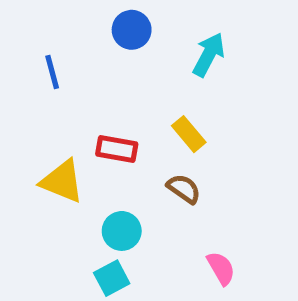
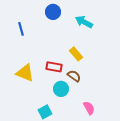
cyan arrow: (209, 55) -> (84, 22), turned -90
red rectangle: (117, 149) -> (54, 67), moved
cyan circle: (122, 231) -> (61, 89), moved

